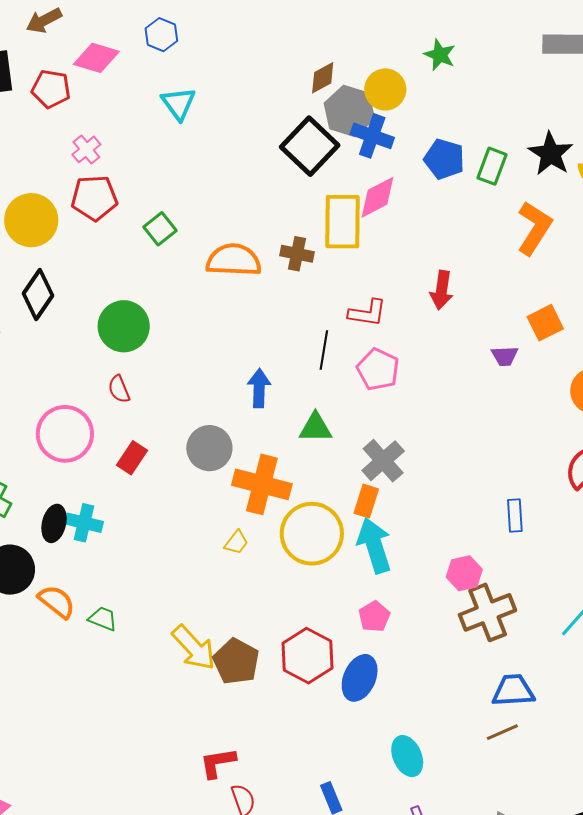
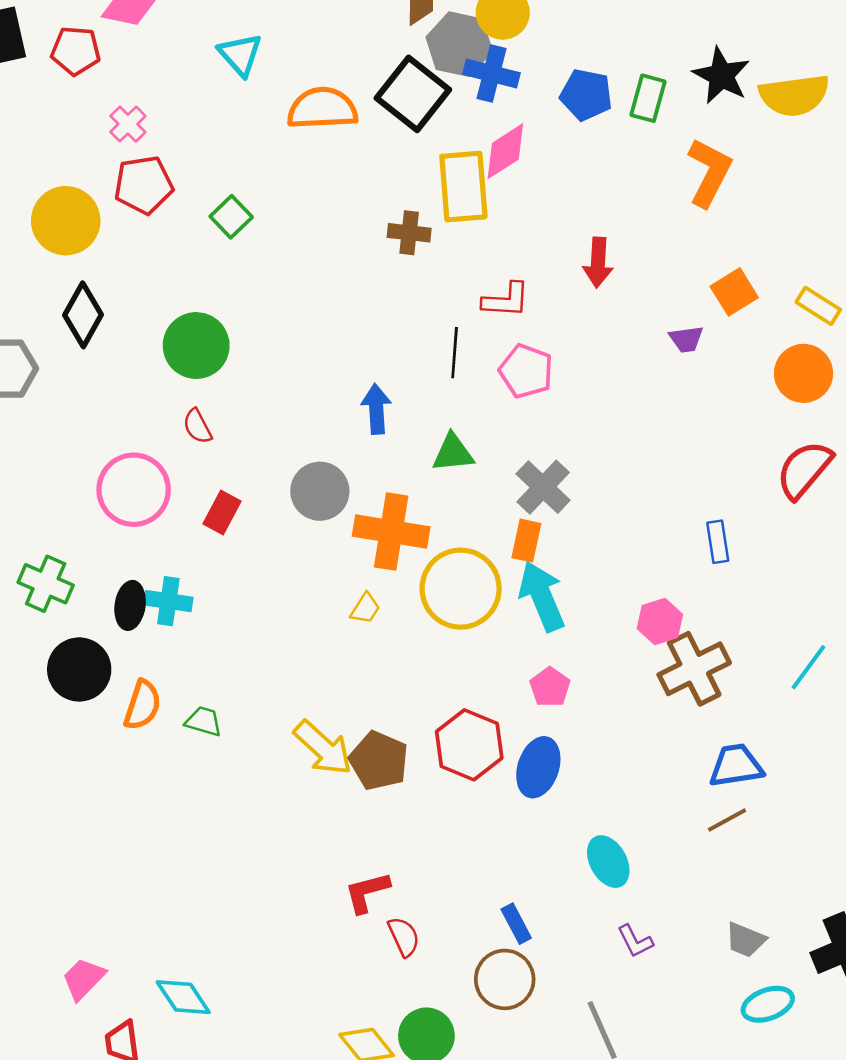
orange semicircle: (234, 260) -> (322, 108), moved
orange semicircle: (57, 602) -> (142, 705), turned 75

